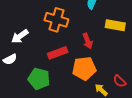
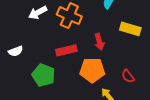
white arrow: (20, 36) -> (38, 13), moved
red semicircle: (120, 81) -> (128, 76), moved

